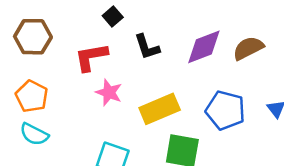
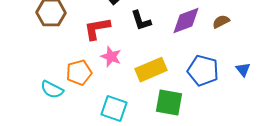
brown semicircle: (248, 48) -> (221, 22), size x0.7
orange pentagon: (32, 96) -> (79, 73), moved, turned 30

